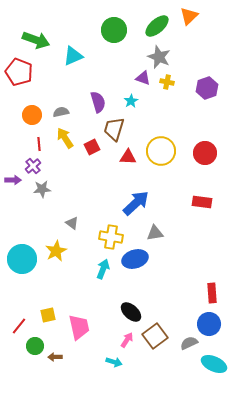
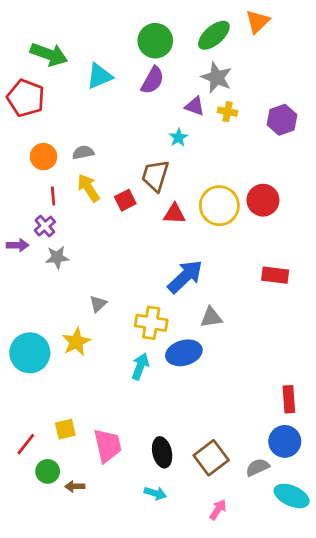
purple semicircle: (98, 102) -> (153, 80), moved, turned 45
red circle: (205, 153) -> (263, 200), moved
gray triangle: (72, 223) -> (98, 304), turned 40
black ellipse: (131, 312) -> (162, 452), moved, turned 35
pink arrow: (127, 340) -> (218, 510), moved

